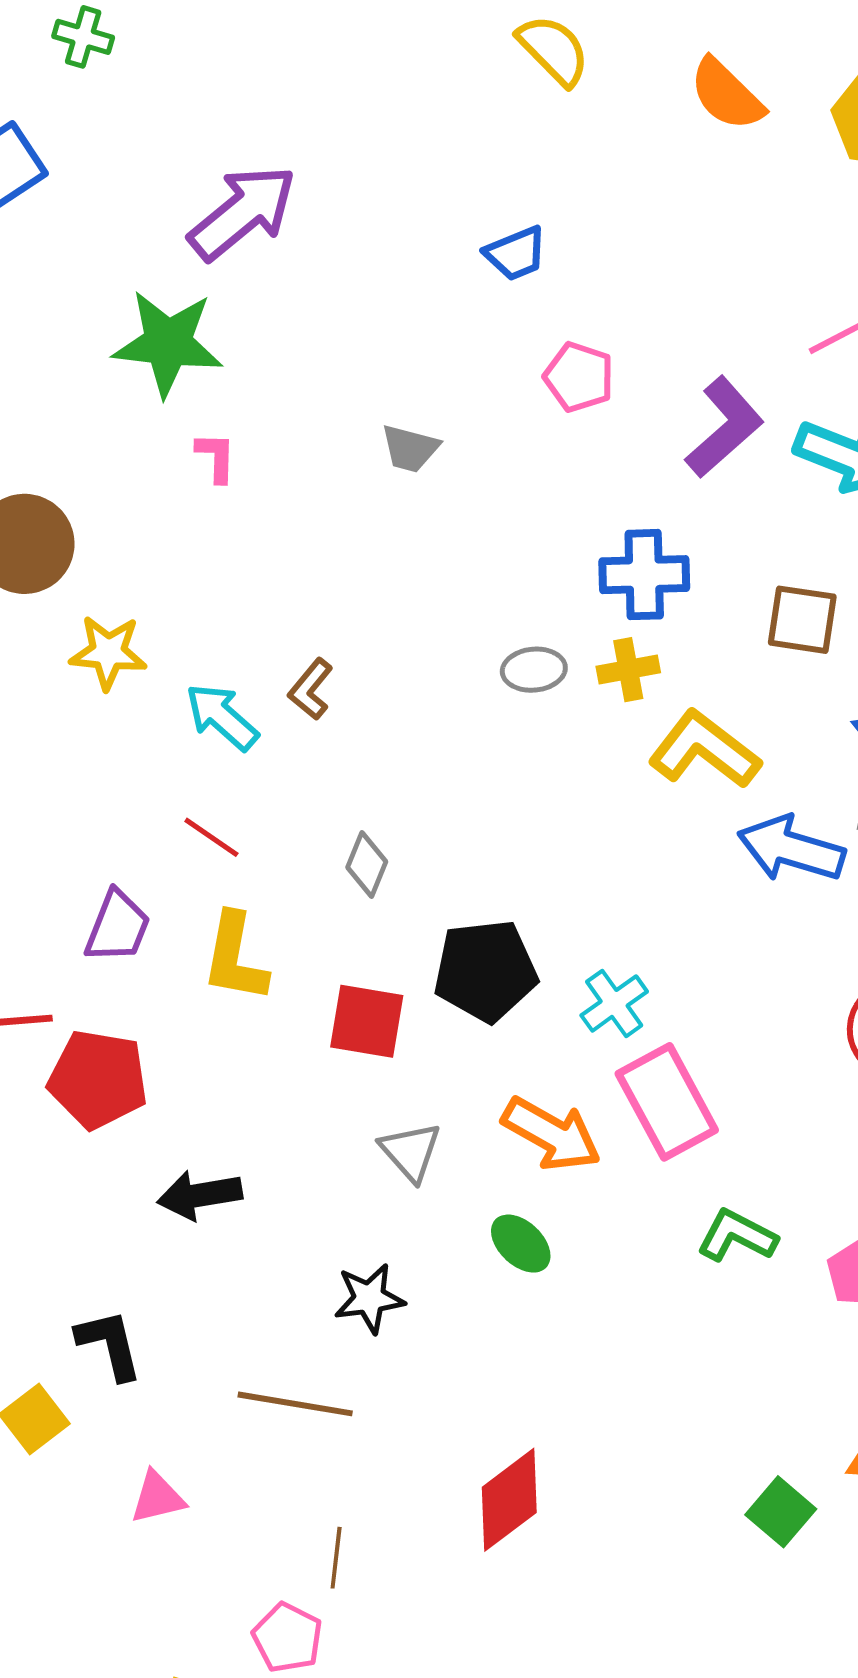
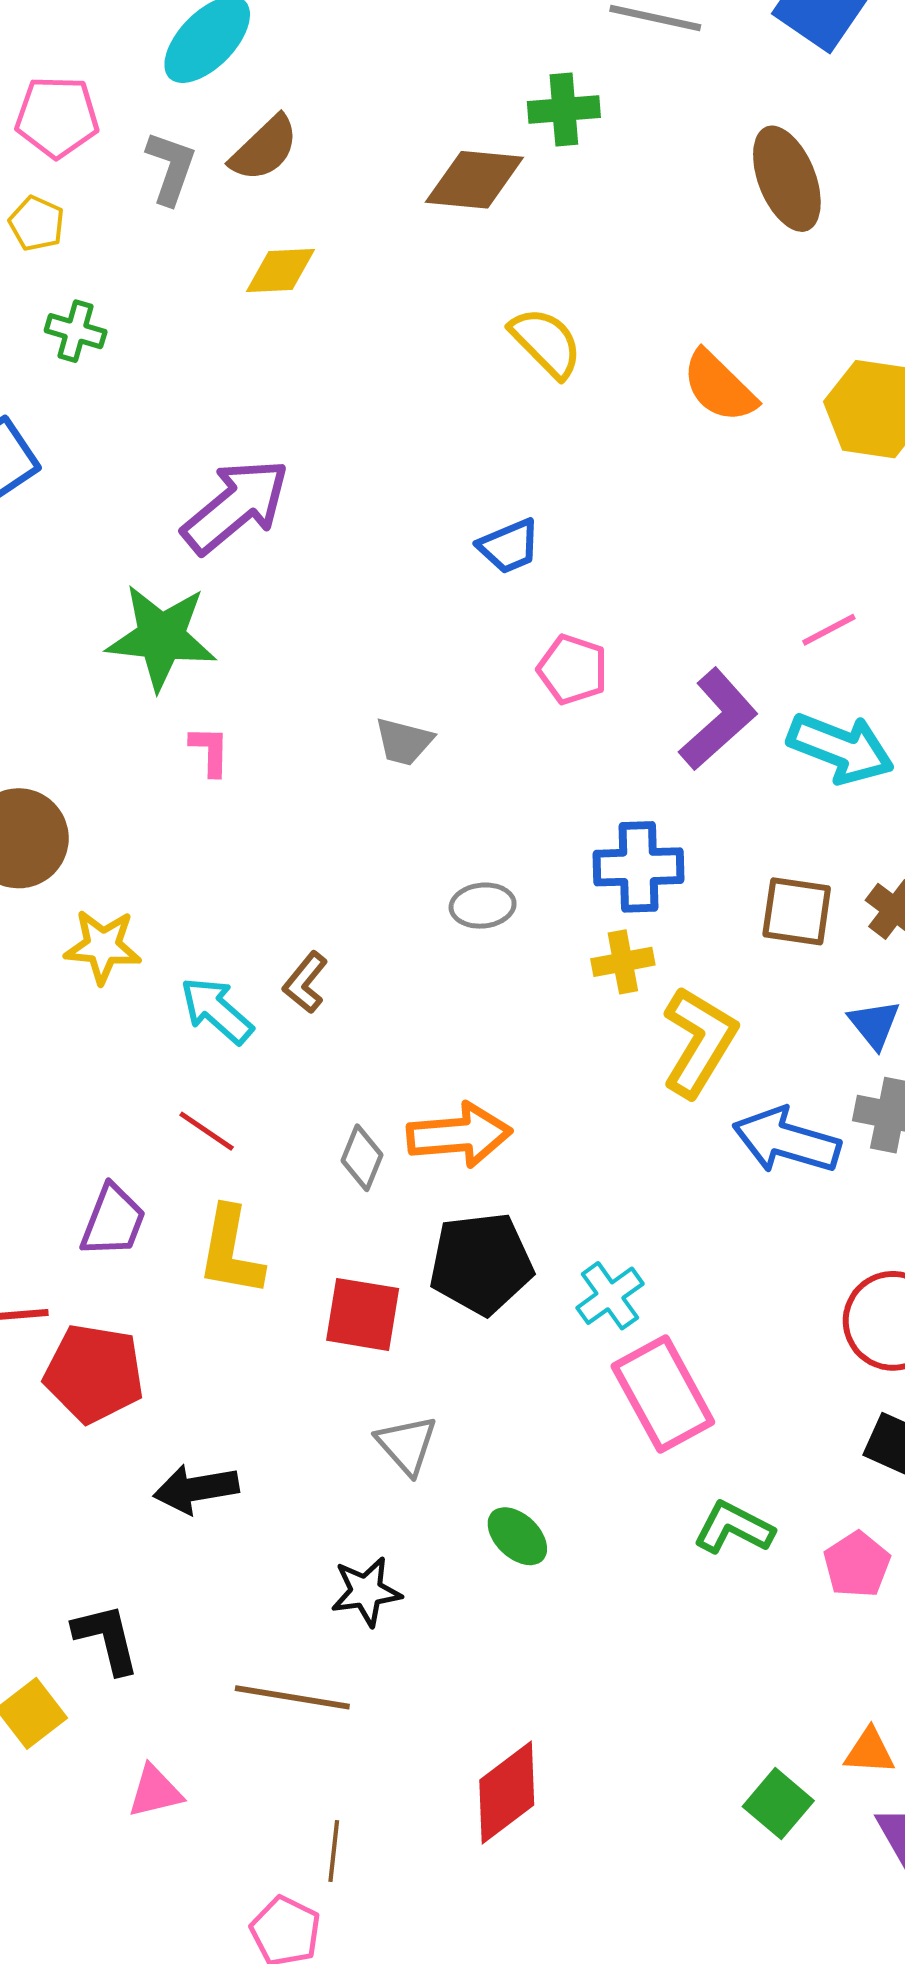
gray ellipse: (534, 670) -> (483, 906), moved
yellow L-shape: (704, 750) -> (699, 1042), turned 84
orange arrow: (551, 1134) -> (459, 1135), moved, turned -34

